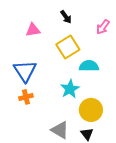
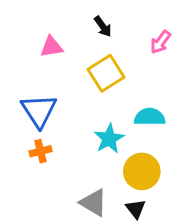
cyan semicircle: (89, 66) -> (150, 117), moved

